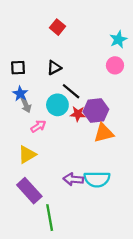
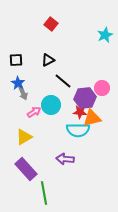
pink circle: (115, 65) -> (102, 88), moved
cyan circle: (57, 105) -> (51, 105), moved
red star: (78, 114) -> (80, 112), moved
cyan semicircle: (97, 179) -> (78, 130), moved

